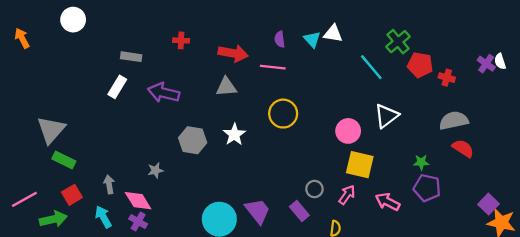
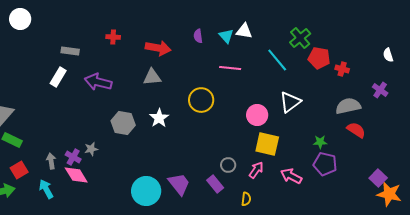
purple cross: (486, 64) -> (380, 90), moved
pink line: (273, 67) -> (230, 68), moved
purple cross: (138, 221) -> (73, 157), moved

